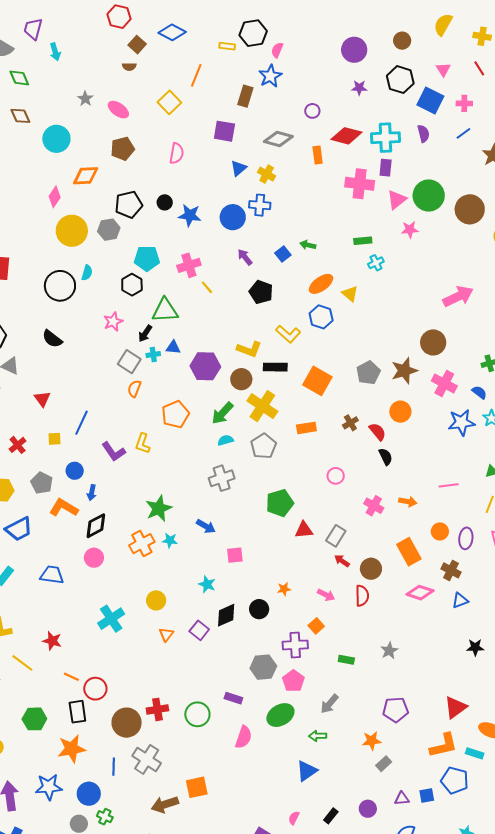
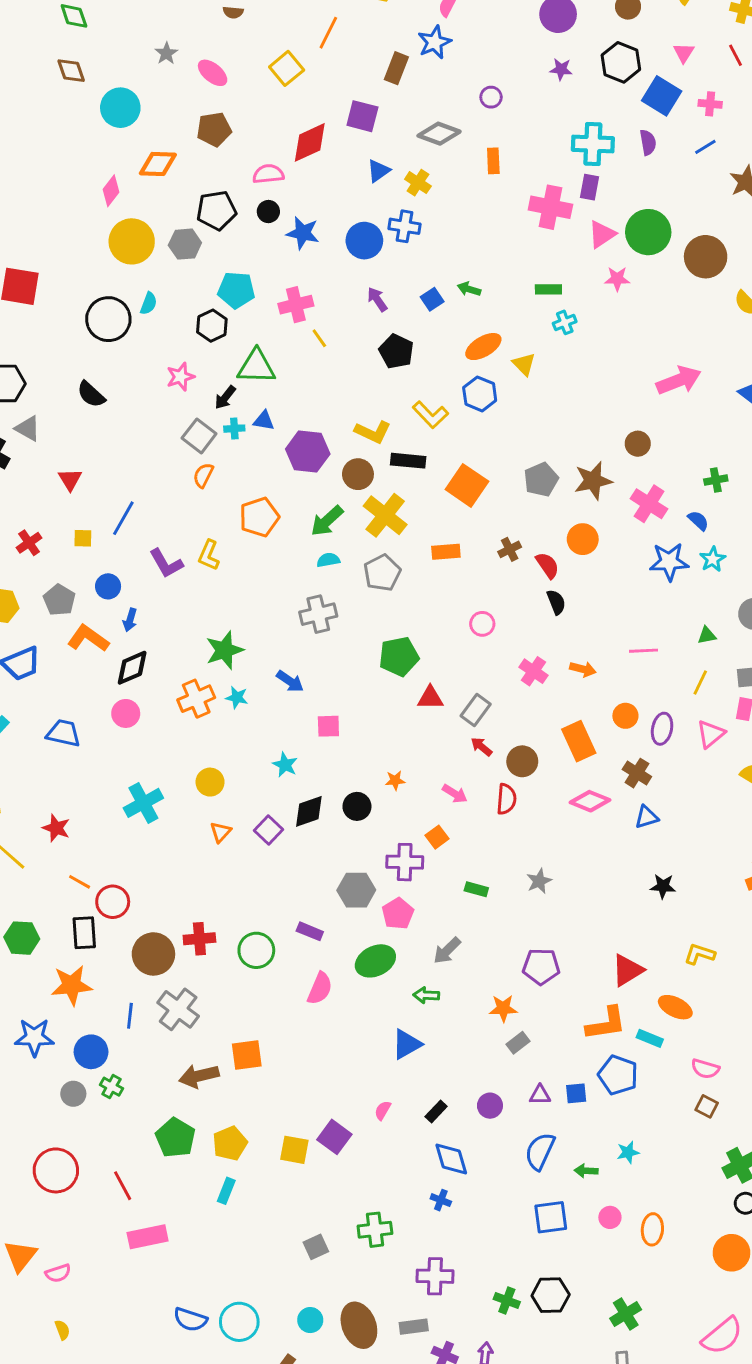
red diamond: (346, 136) -> (310, 142), moved, turned -44
pink semicircle: (177, 153) -> (268, 174), moved, turned -110
brown circle: (433, 342) -> (638, 444), size x0.7

